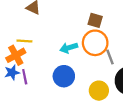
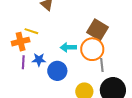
brown square: (95, 20) -> (97, 30), size x1.5
blue star: (12, 73) -> (39, 60), moved

